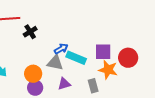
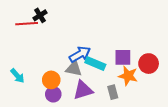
black cross: (30, 32) -> (40, 15), moved
blue arrow: (61, 49) -> (80, 54), size x1.5
purple triangle: (64, 84) -> (83, 90), size x1.5

